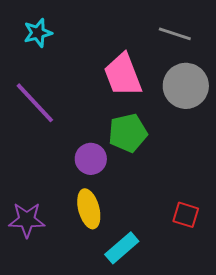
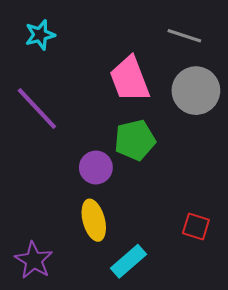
purple star: (27, 220) -> (34, 260), moved, turned 30

